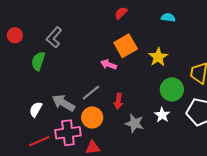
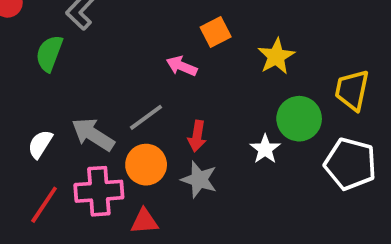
orange square: (126, 46) -> (216, 32), size x0.7
white star: (162, 115) -> (265, 149), moved
gray star: (135, 123) -> (199, 180), moved
red line: (39, 141) -> (44, 205), turned -35

